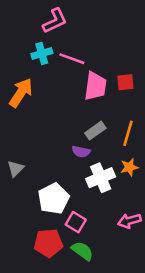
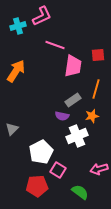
cyan cross: (42, 53) -> (18, 26), moved
red square: (125, 82) -> (98, 55), moved
orange line: (128, 133) -> (96, 89), moved
orange star: (129, 167) -> (92, 116), moved
green semicircle: (82, 251) -> (80, 192), moved

